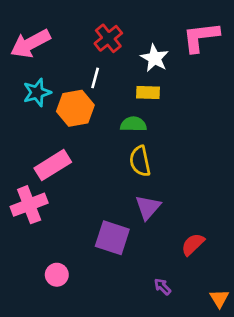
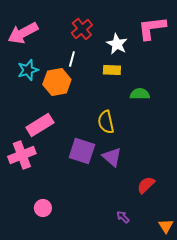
green semicircle: (133, 124) -> (140, 94), moved
purple triangle: (148, 207) -> (112, 157), turned -30
purple square: (112, 238) -> (82, 151), moved

